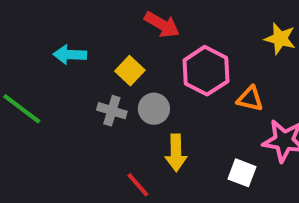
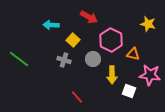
cyan arrow: (70, 55) -> (51, 25), moved
gray circle: (154, 109) -> (93, 59), moved
yellow arrow: (176, 153) -> (112, 75), moved

